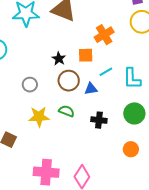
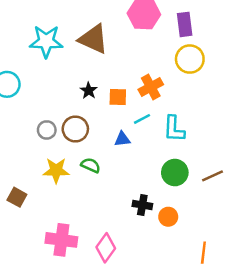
orange cross: (104, 35) -> (151, 87), moved
black star: (59, 59) -> (89, 91), moved
brown circle: (69, 81) -> (75, 129), moved
black cross: (99, 120) -> (142, 205), moved

